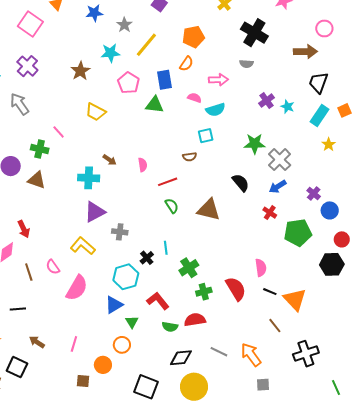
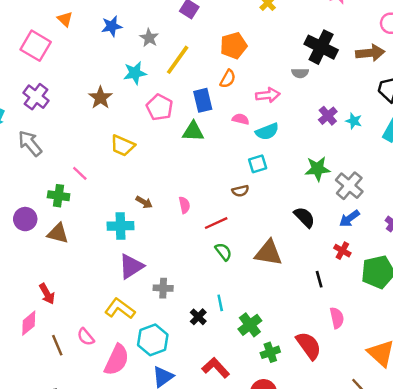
black cross: (254, 33) -> (321, 47), moved
cyan hexagon: (126, 277) -> (153, 340), moved
black line: (270, 292) -> (319, 279), moved, turned 56

